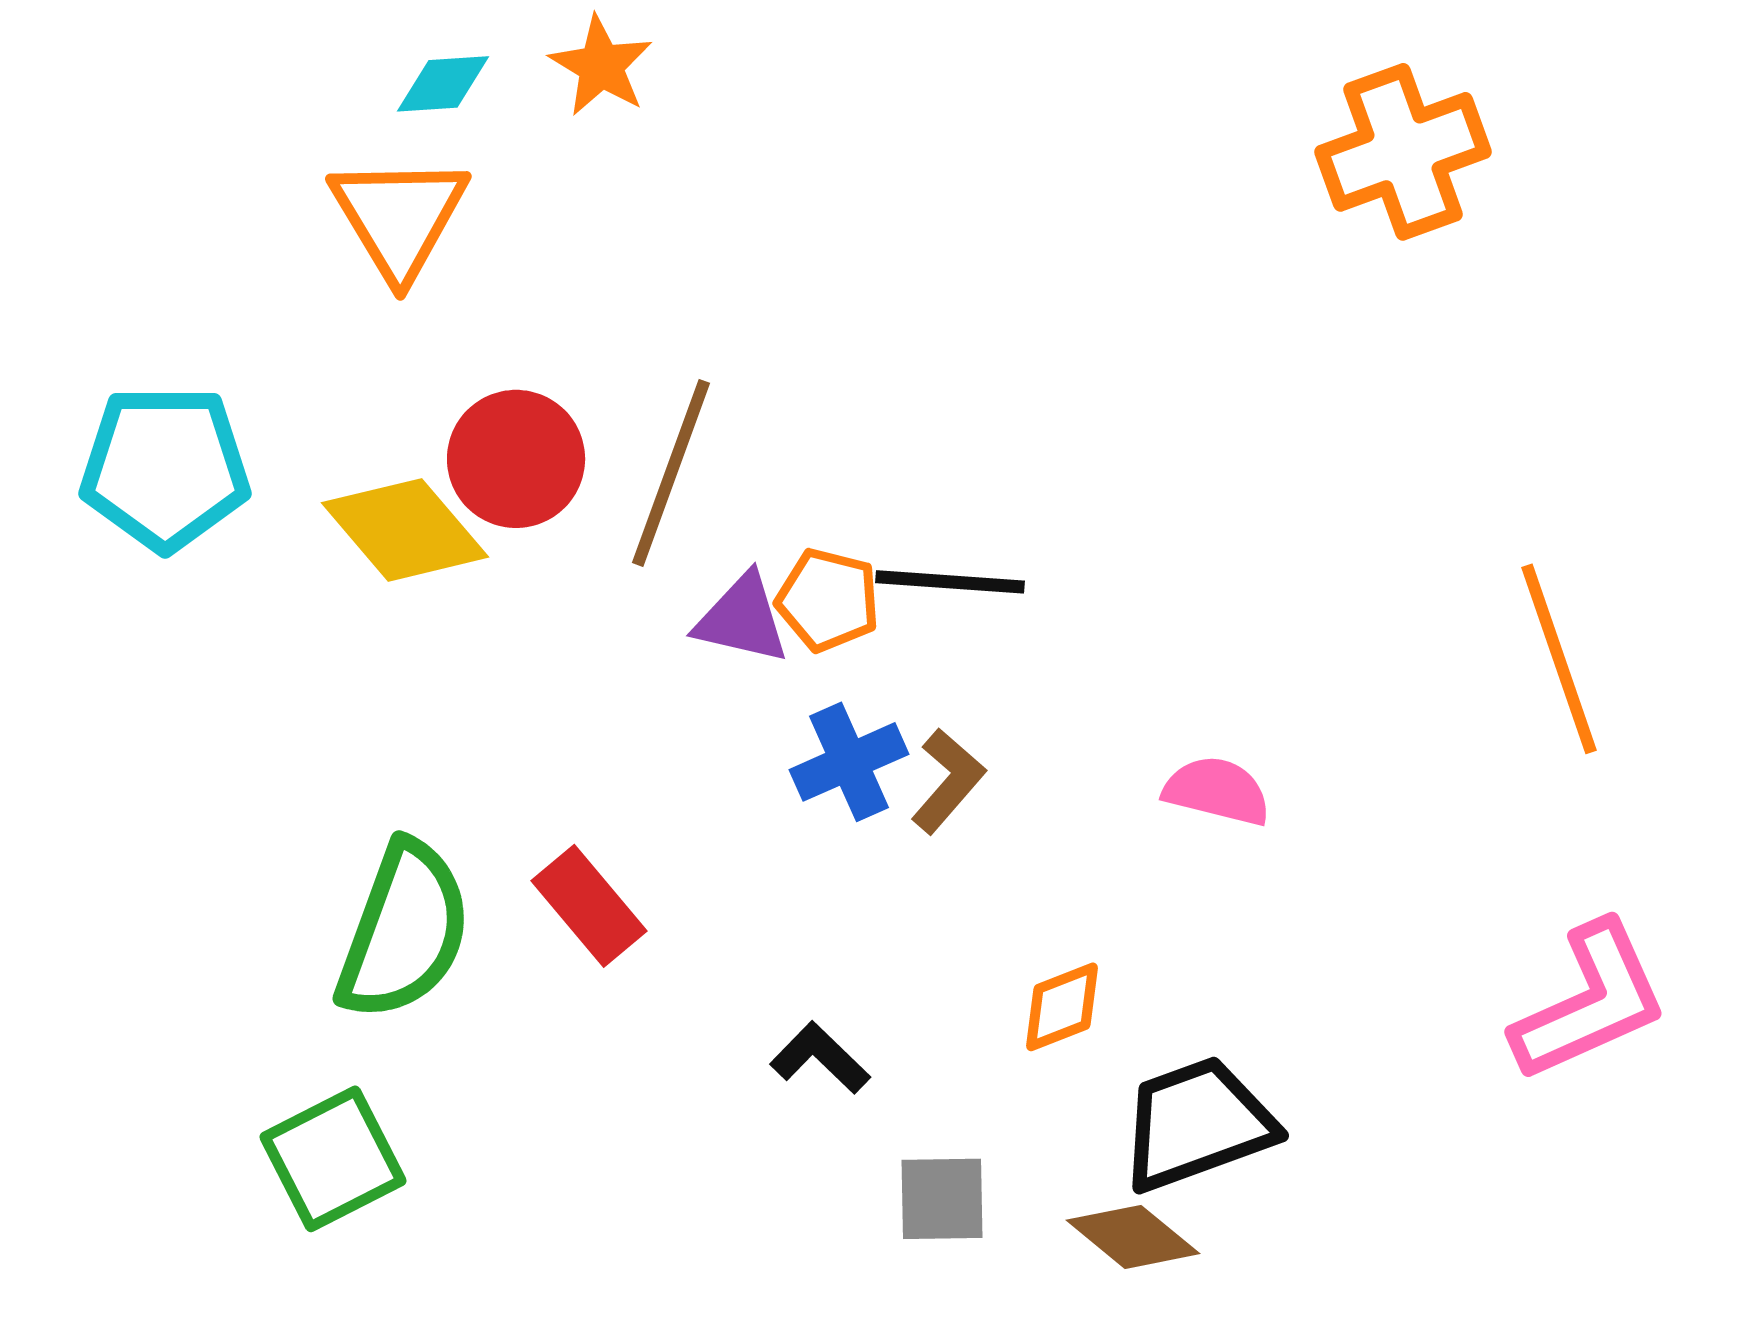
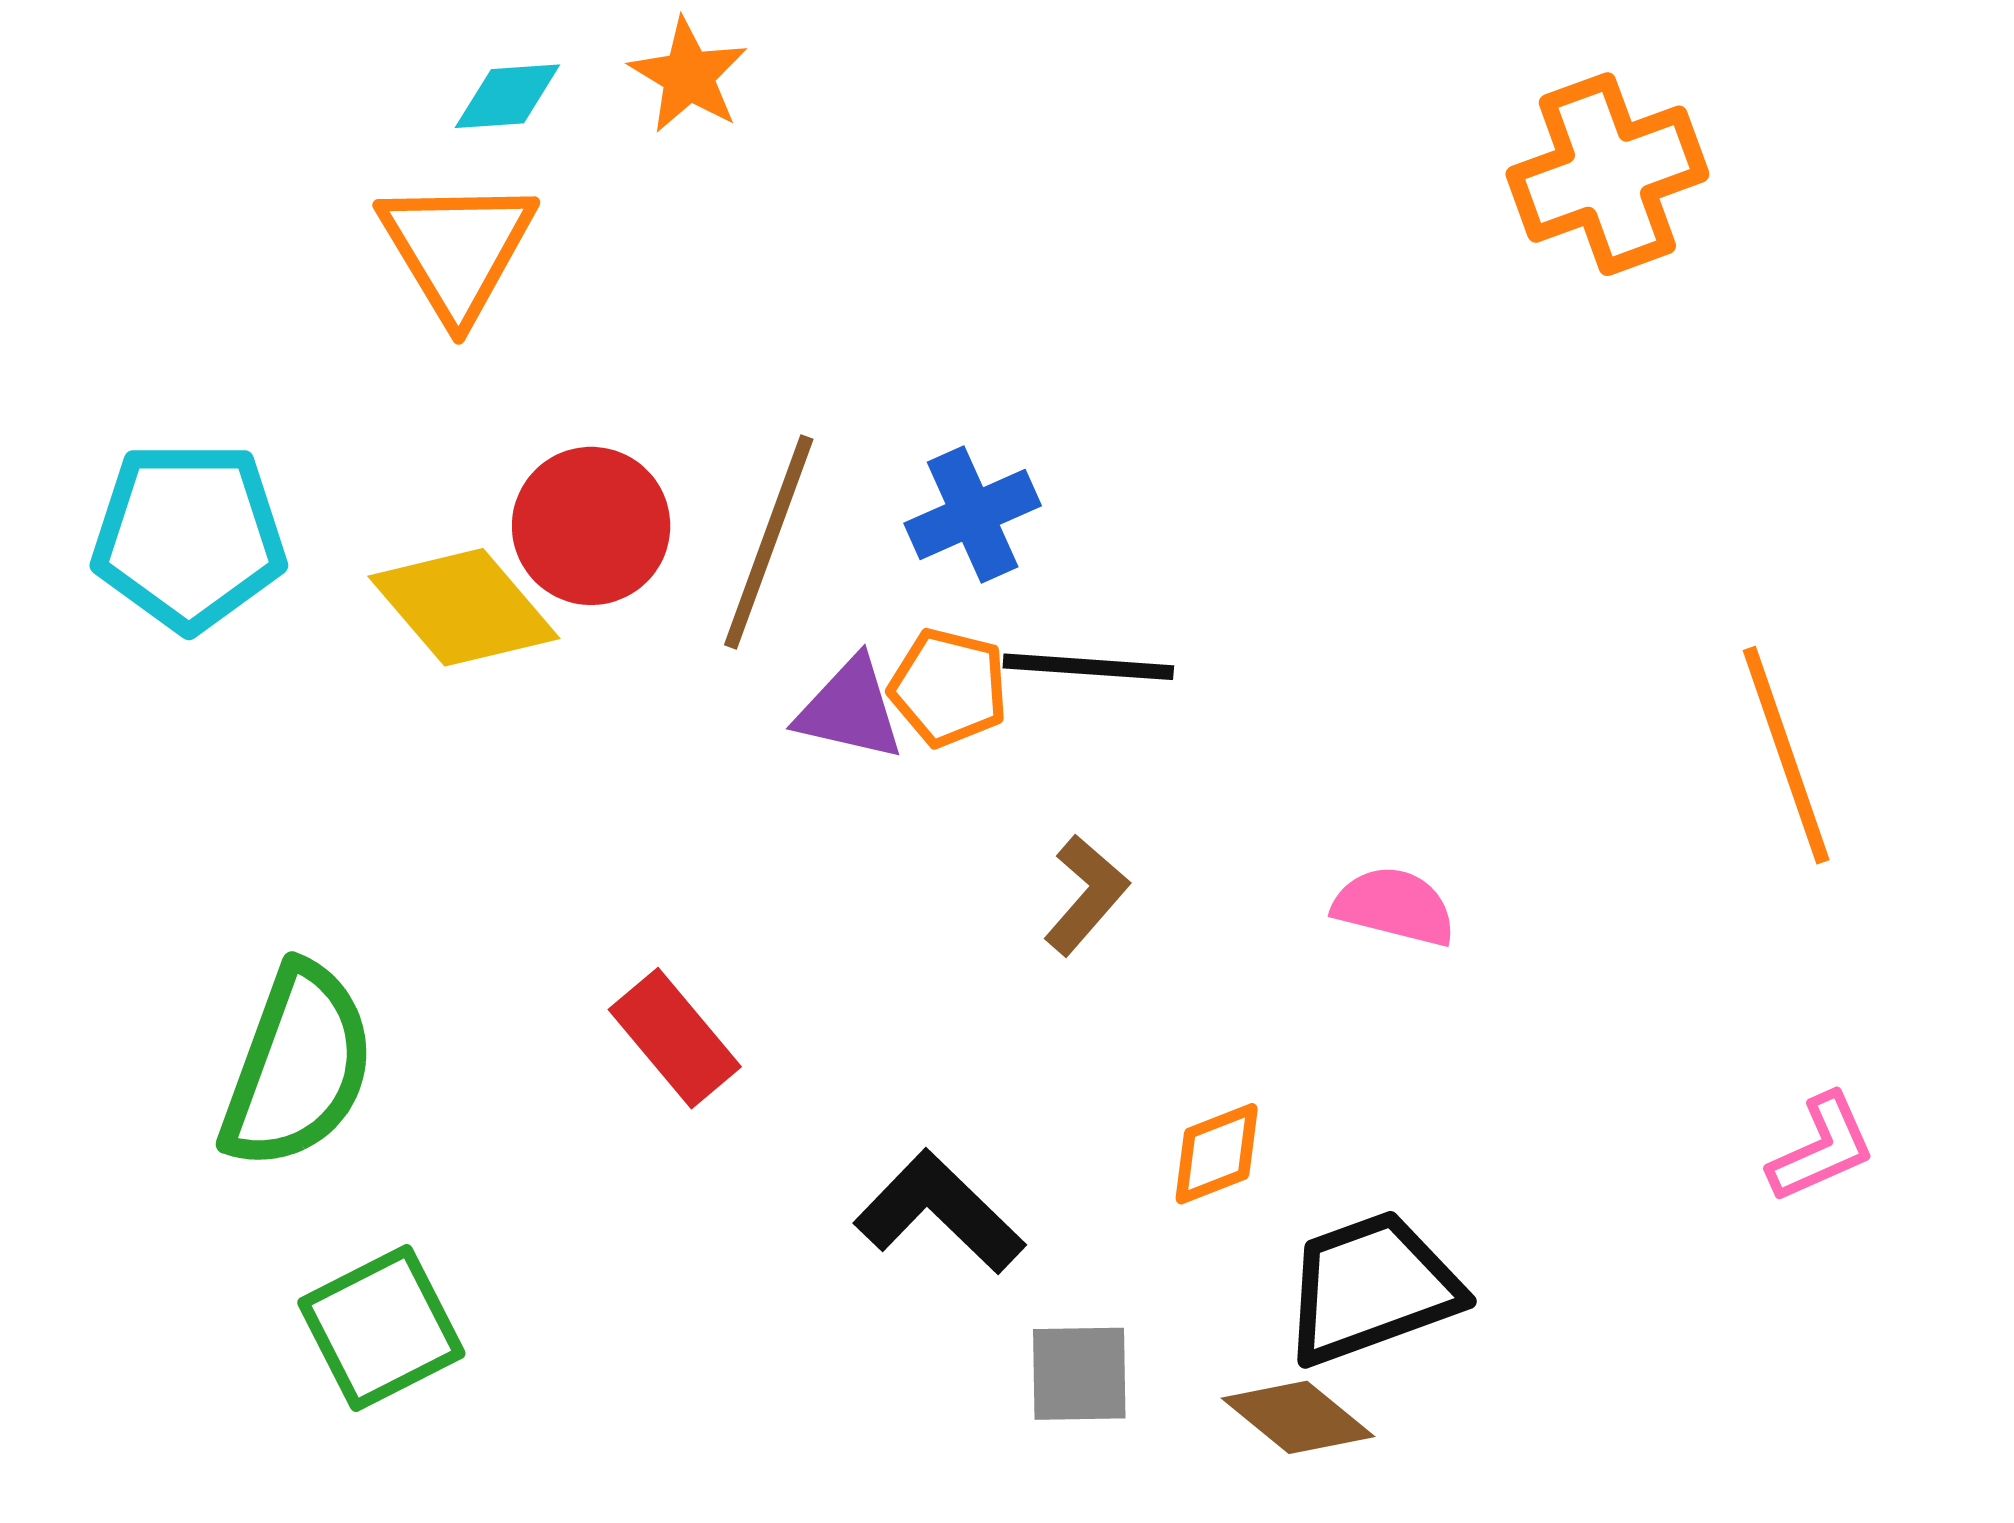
blue cross: (849, 762) -> (973, 514), moved
green semicircle: (404, 931) -> (298, 1067), moved
pink L-shape: (1590, 1002) -> (1822, 1148), size x0.6
black L-shape: (820, 1058) -> (939, 1212), size x1.5

